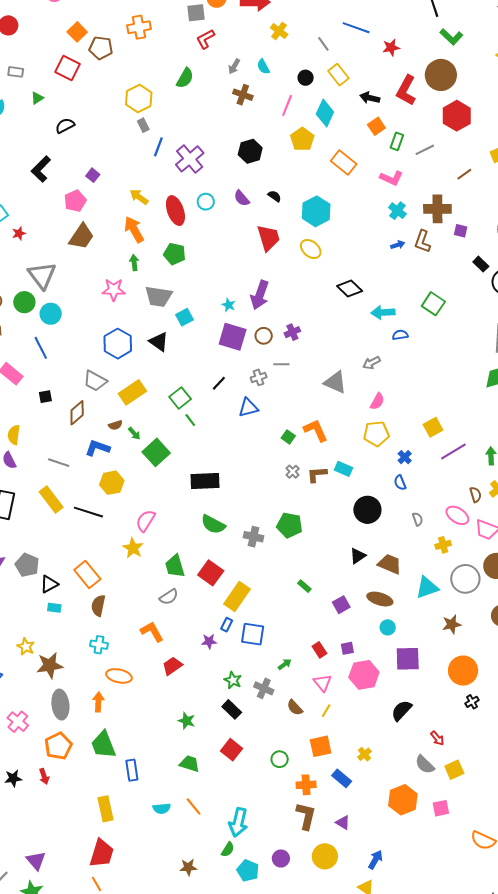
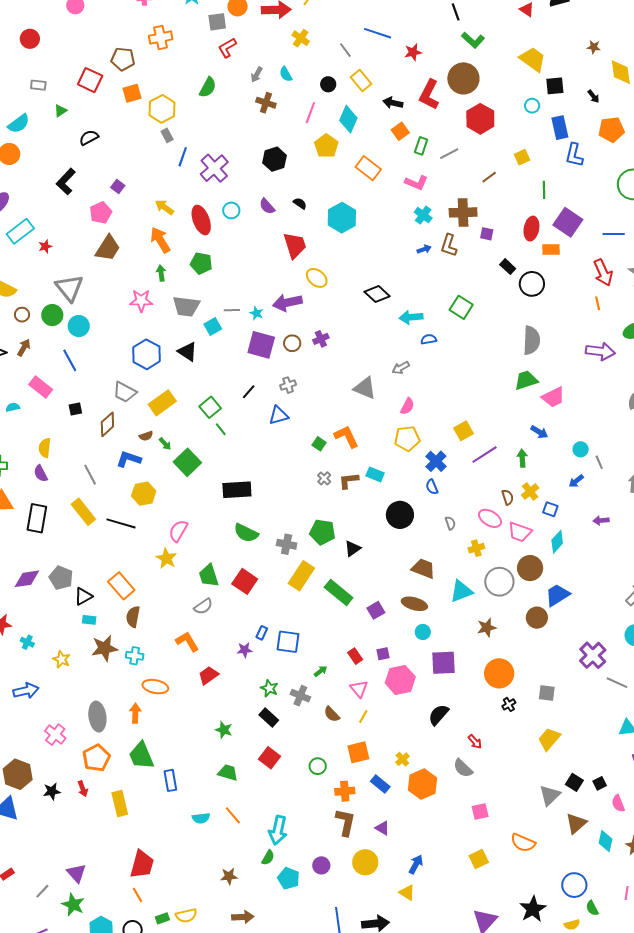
orange square: (77, 32) -> (132, 93), moved, turned 30
yellow ellipse: (311, 249) -> (317, 278), moved
purple arrow: (260, 295) -> (287, 303), turned 60
gray line: (281, 364) -> (232, 310), moved
blue cross: (405, 457) -> (436, 461), size x1.5
gray line: (59, 463) -> (90, 475), turned 45
black triangle: (358, 556) -> (353, 549), moved
green rectangle: (304, 586) -> (339, 593), size x2.0
yellow rectangle: (237, 596) -> (301, 576), moved
brown star: (50, 665) -> (104, 648), moved
yellow square: (454, 770) -> (479, 859), moved
orange hexagon: (403, 800) -> (423, 784), moved
yellow rectangle: (105, 809) -> (120, 804), moved

